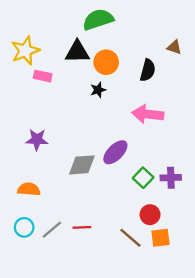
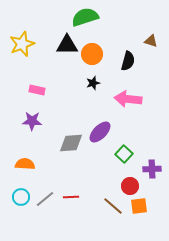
pink rectangle: (43, 76) -> (37, 90), moved
black star: (98, 90) -> (93, 83), moved
purple cross: (171, 178) -> (152, 169), moved

